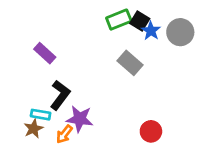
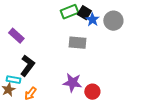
gray rectangle: (130, 63) -> (77, 43), turned -36
purple star: (80, 119) -> (72, 83), moved

